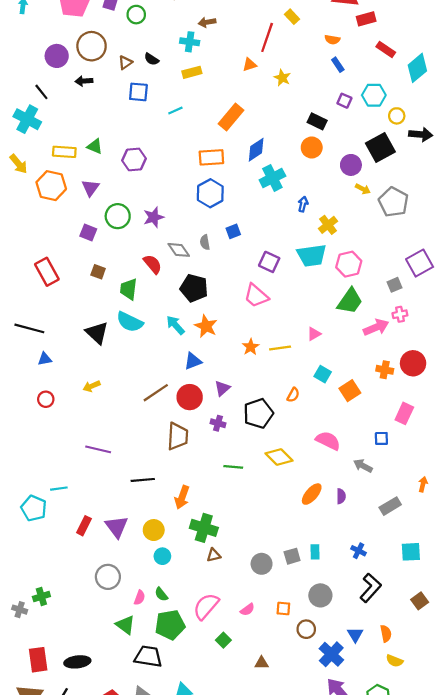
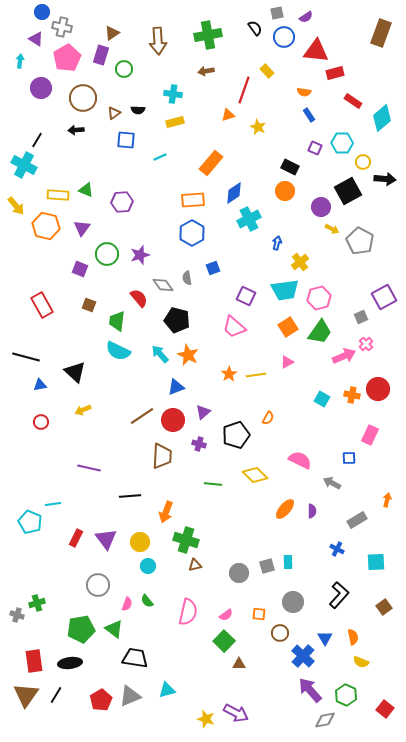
brown arrow: (207, 22) -> (206, 71), moved
purple circle: (57, 56) -> (41, 88), moved
black semicircle: (151, 59) -> (138, 110), turned -32
black line: (41, 92) -> (37, 140), turned 70
pink cross: (400, 314) -> (366, 344), turned -32
black triangle: (97, 333) -> (75, 372), moved
cyan square: (323, 374) -> (322, 399), moved
orange square: (350, 391) -> (288, 327), moved
blue cross: (359, 551) -> (337, 549), moved
pink semicircle: (206, 606) -> (188, 612), turned 152
green pentagon: (170, 625) -> (81, 629), moved
green square: (223, 640) -> (224, 641), moved, size x1.5

